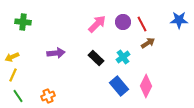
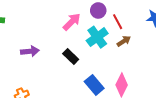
purple circle: (123, 22) -> (98, 10), moved
cyan cross: (123, 57) -> (97, 37), moved, size x1.5

